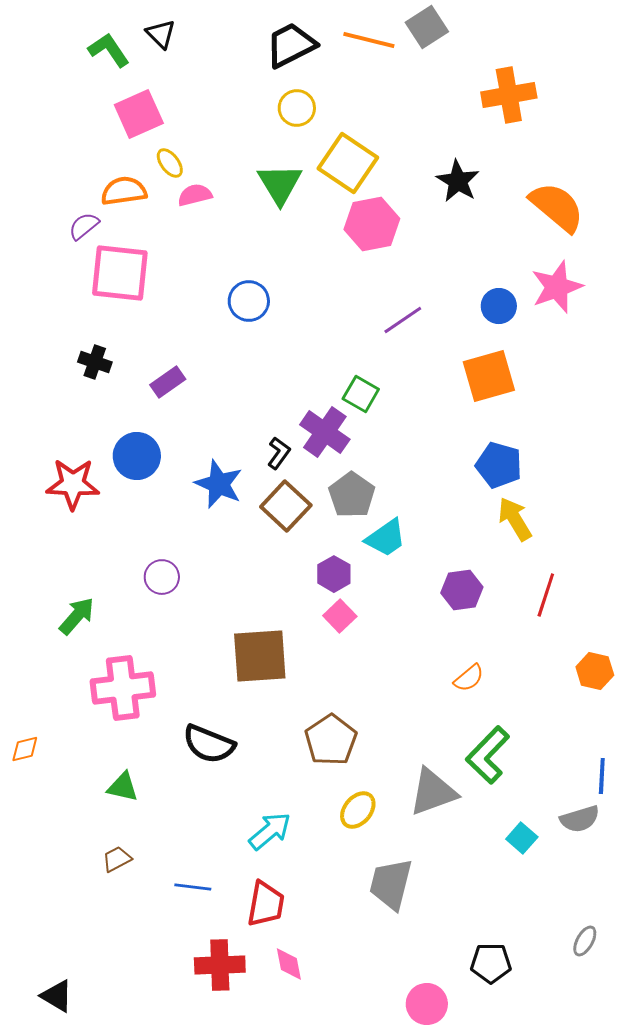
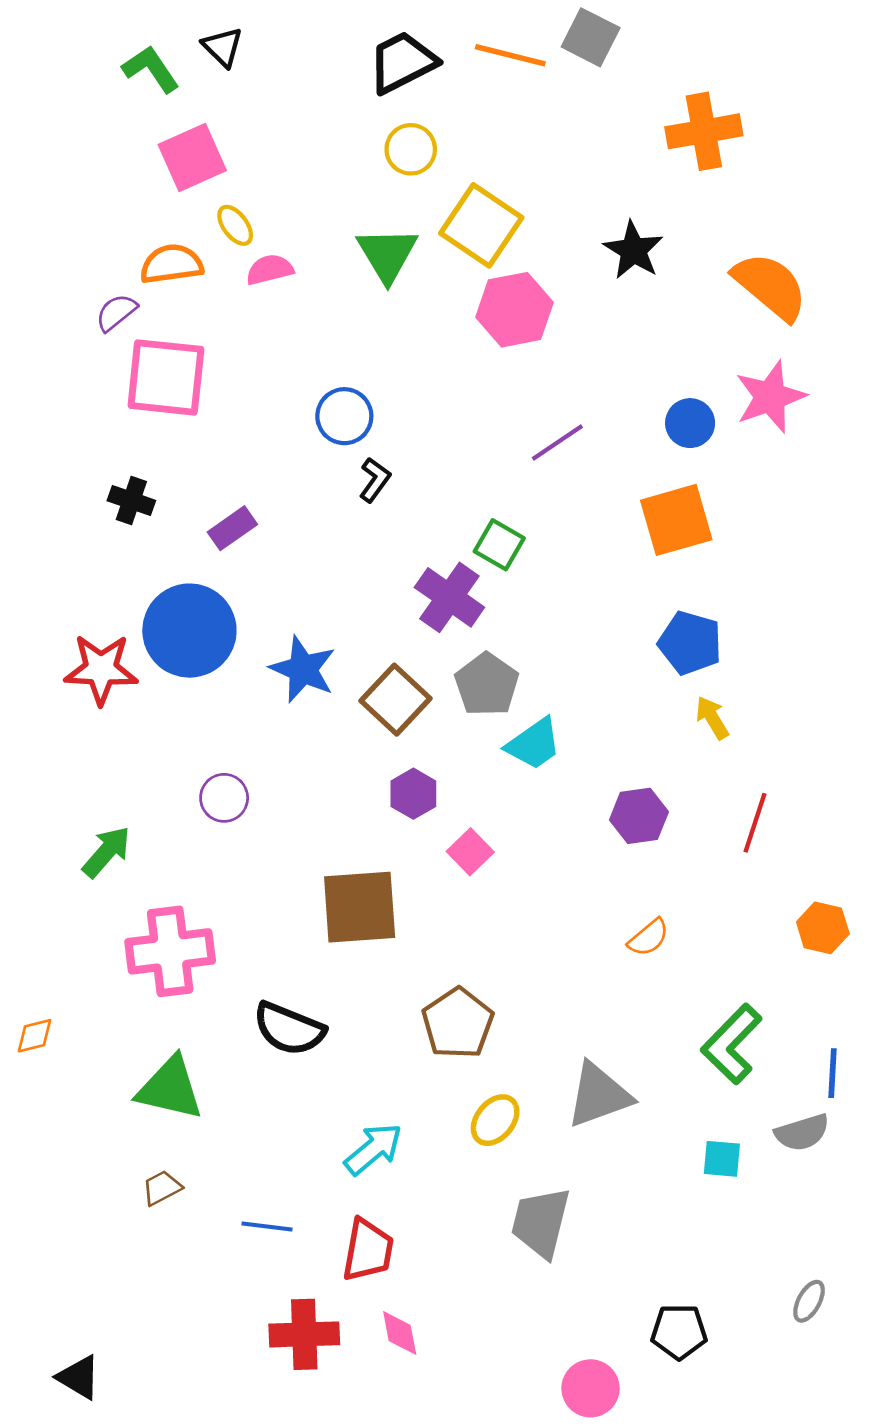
gray square: (427, 27) -> (591, 37), turned -30
black L-shape: (279, 453) -> (375, 480), moved
blue circle: (137, 456) -> (189, 631), size x1.4
yellow arrow: (515, 519) -> (712, 718), size x0.7
purple hexagon: (334, 574) -> (413, 794), moved
green L-shape: (488, 755) -> (732, 1044), moved
green triangle: (123, 787) -> (170, 1088), size x1.6
cyan square: (522, 838) -> (722, 1159), turned -36

